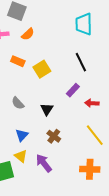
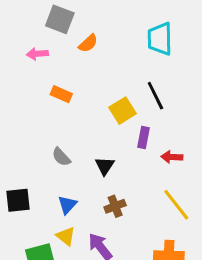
orange semicircle: (28, 34) -> (88, 43), moved
yellow square: (42, 69) -> (123, 111), moved
purple rectangle: (73, 90) -> (143, 137), turned -32
brown cross: (54, 136) -> (115, 206), turned 32

